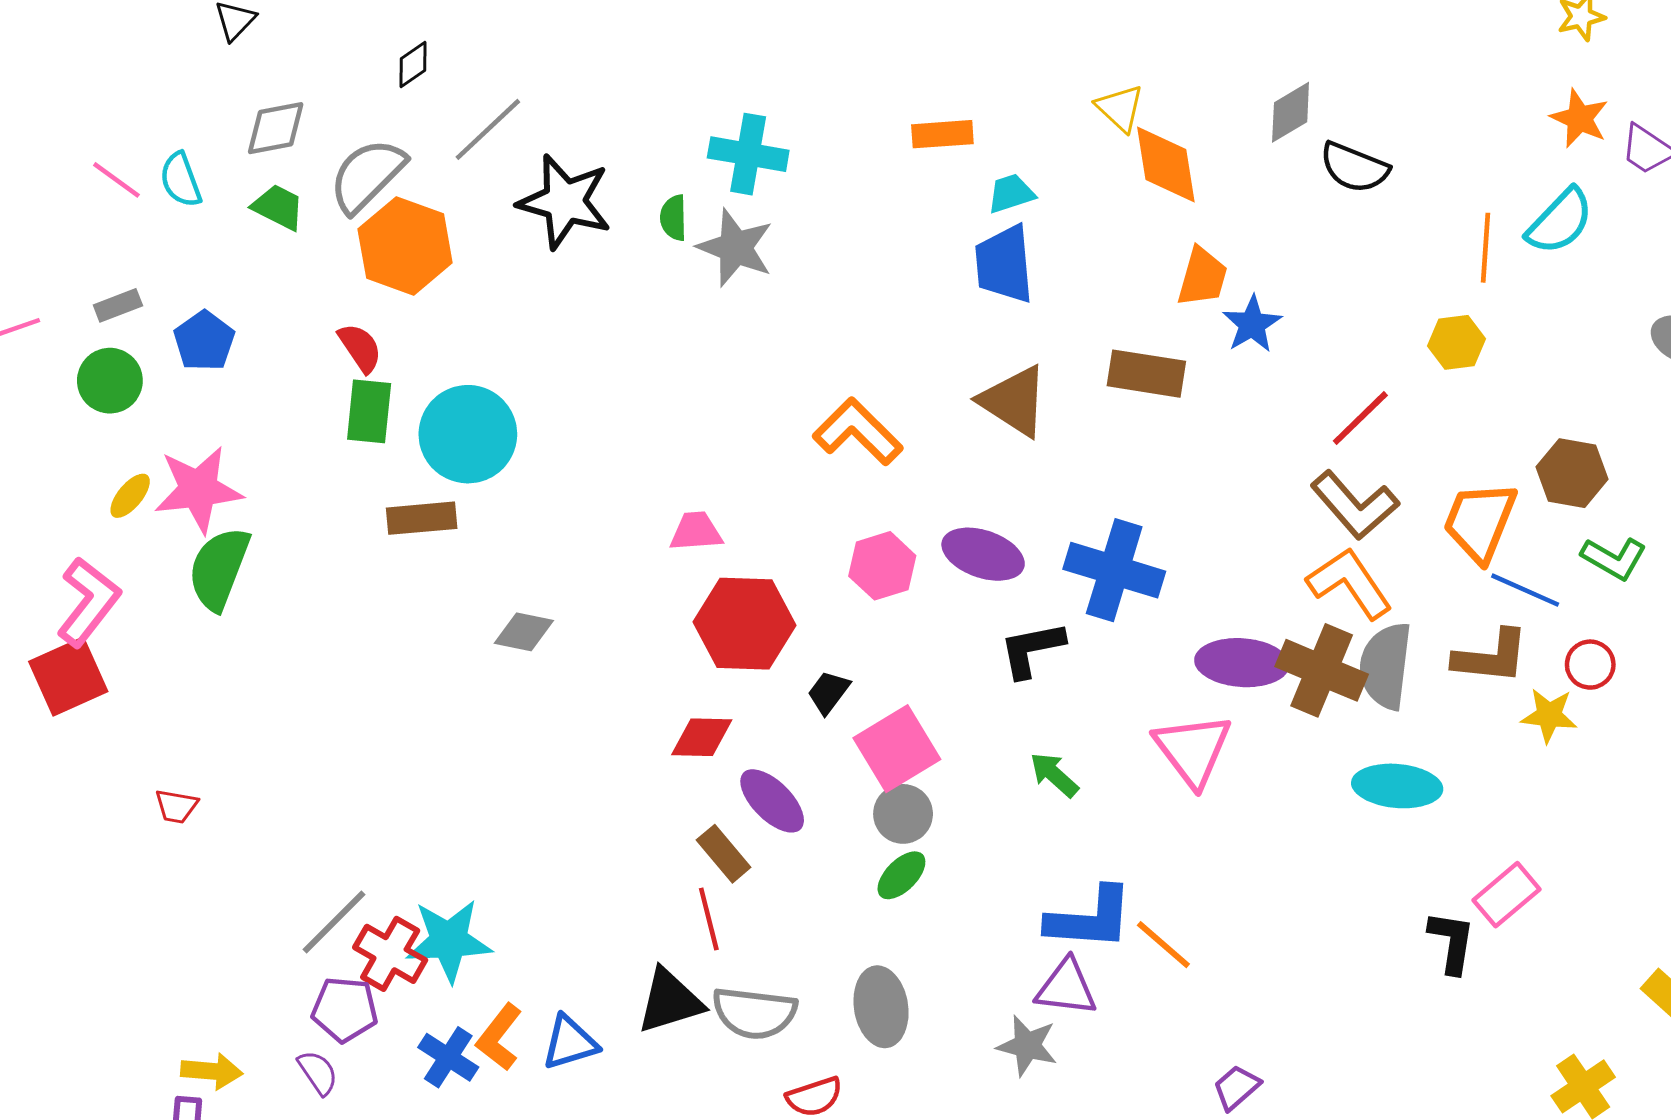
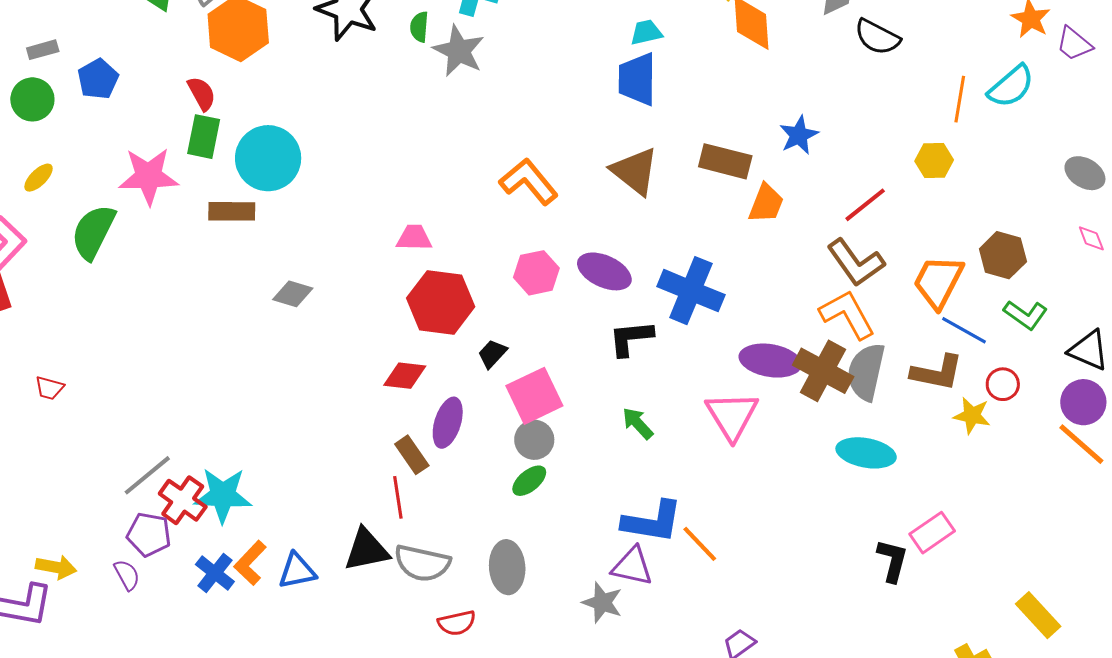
orange trapezoid: (1202, 277) -> (766, 203), moved
pink star: (198, 489) -> (149, 176), moved
purple ellipse: (772, 801) -> (448, 423), turned 57

